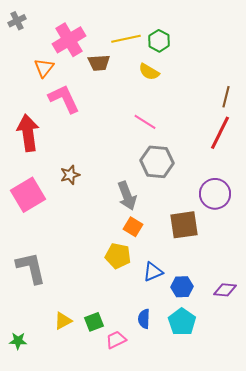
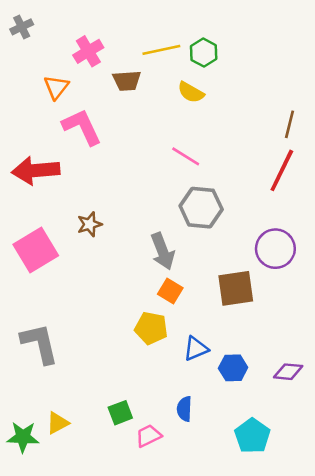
pink cross: (69, 40) -> (88, 51), size x0.7
red arrow: (28, 133) -> (36, 170), turned -87
yellow triangle: (63, 321) -> (58, 423), moved
cyan pentagon: (182, 322) -> (252, 436), moved
green star: (18, 341) -> (23, 437), size x1.4

